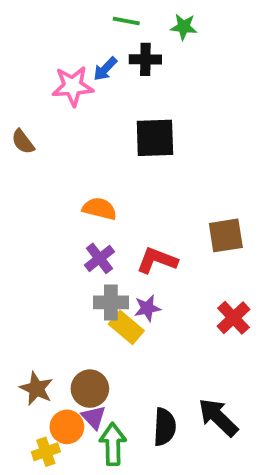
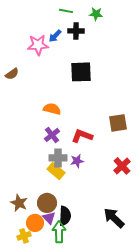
brown semicircle: (23, 142) -> (12, 74), turned -88
yellow rectangle: (126, 327) -> (56, 171), moved
black semicircle: (165, 427) -> (65, 216), moved

